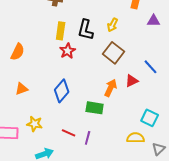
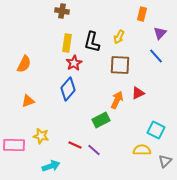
purple triangle: (154, 21) -> (160, 33), turned -48
brown square: (114, 53) -> (120, 65), turned -35
blue line: (151, 67) -> (156, 56), moved
blue diamond: (62, 91) -> (68, 89), moved
green rectangle: (95, 108) -> (101, 120), turned -36
purple line: (88, 138) -> (94, 150), turned -64

